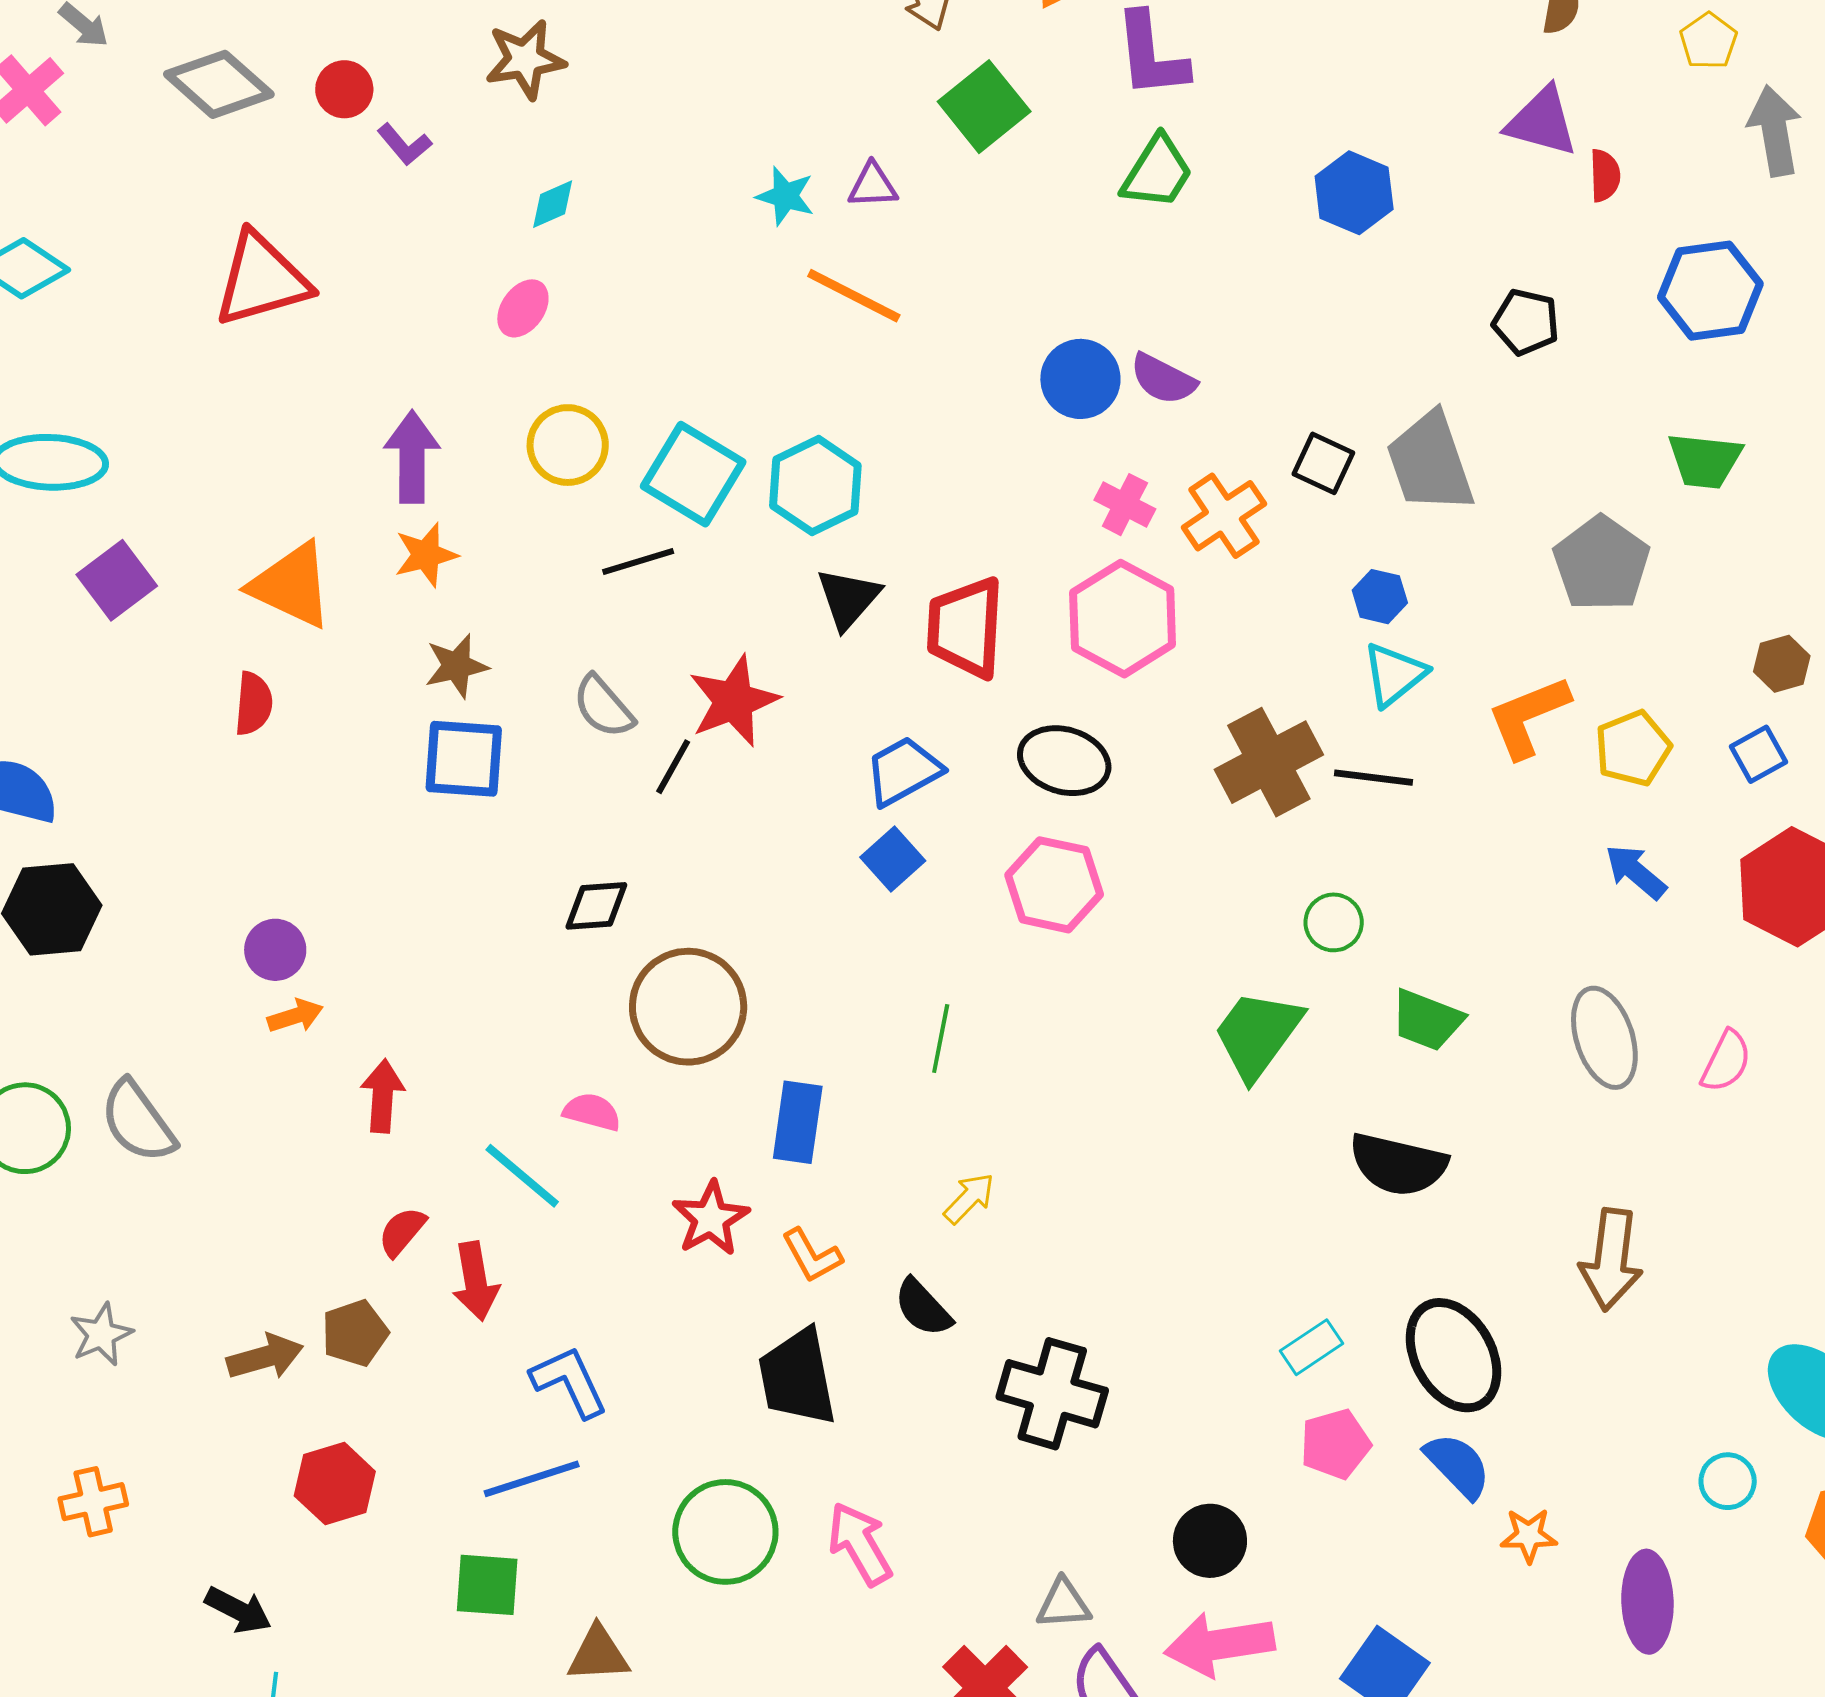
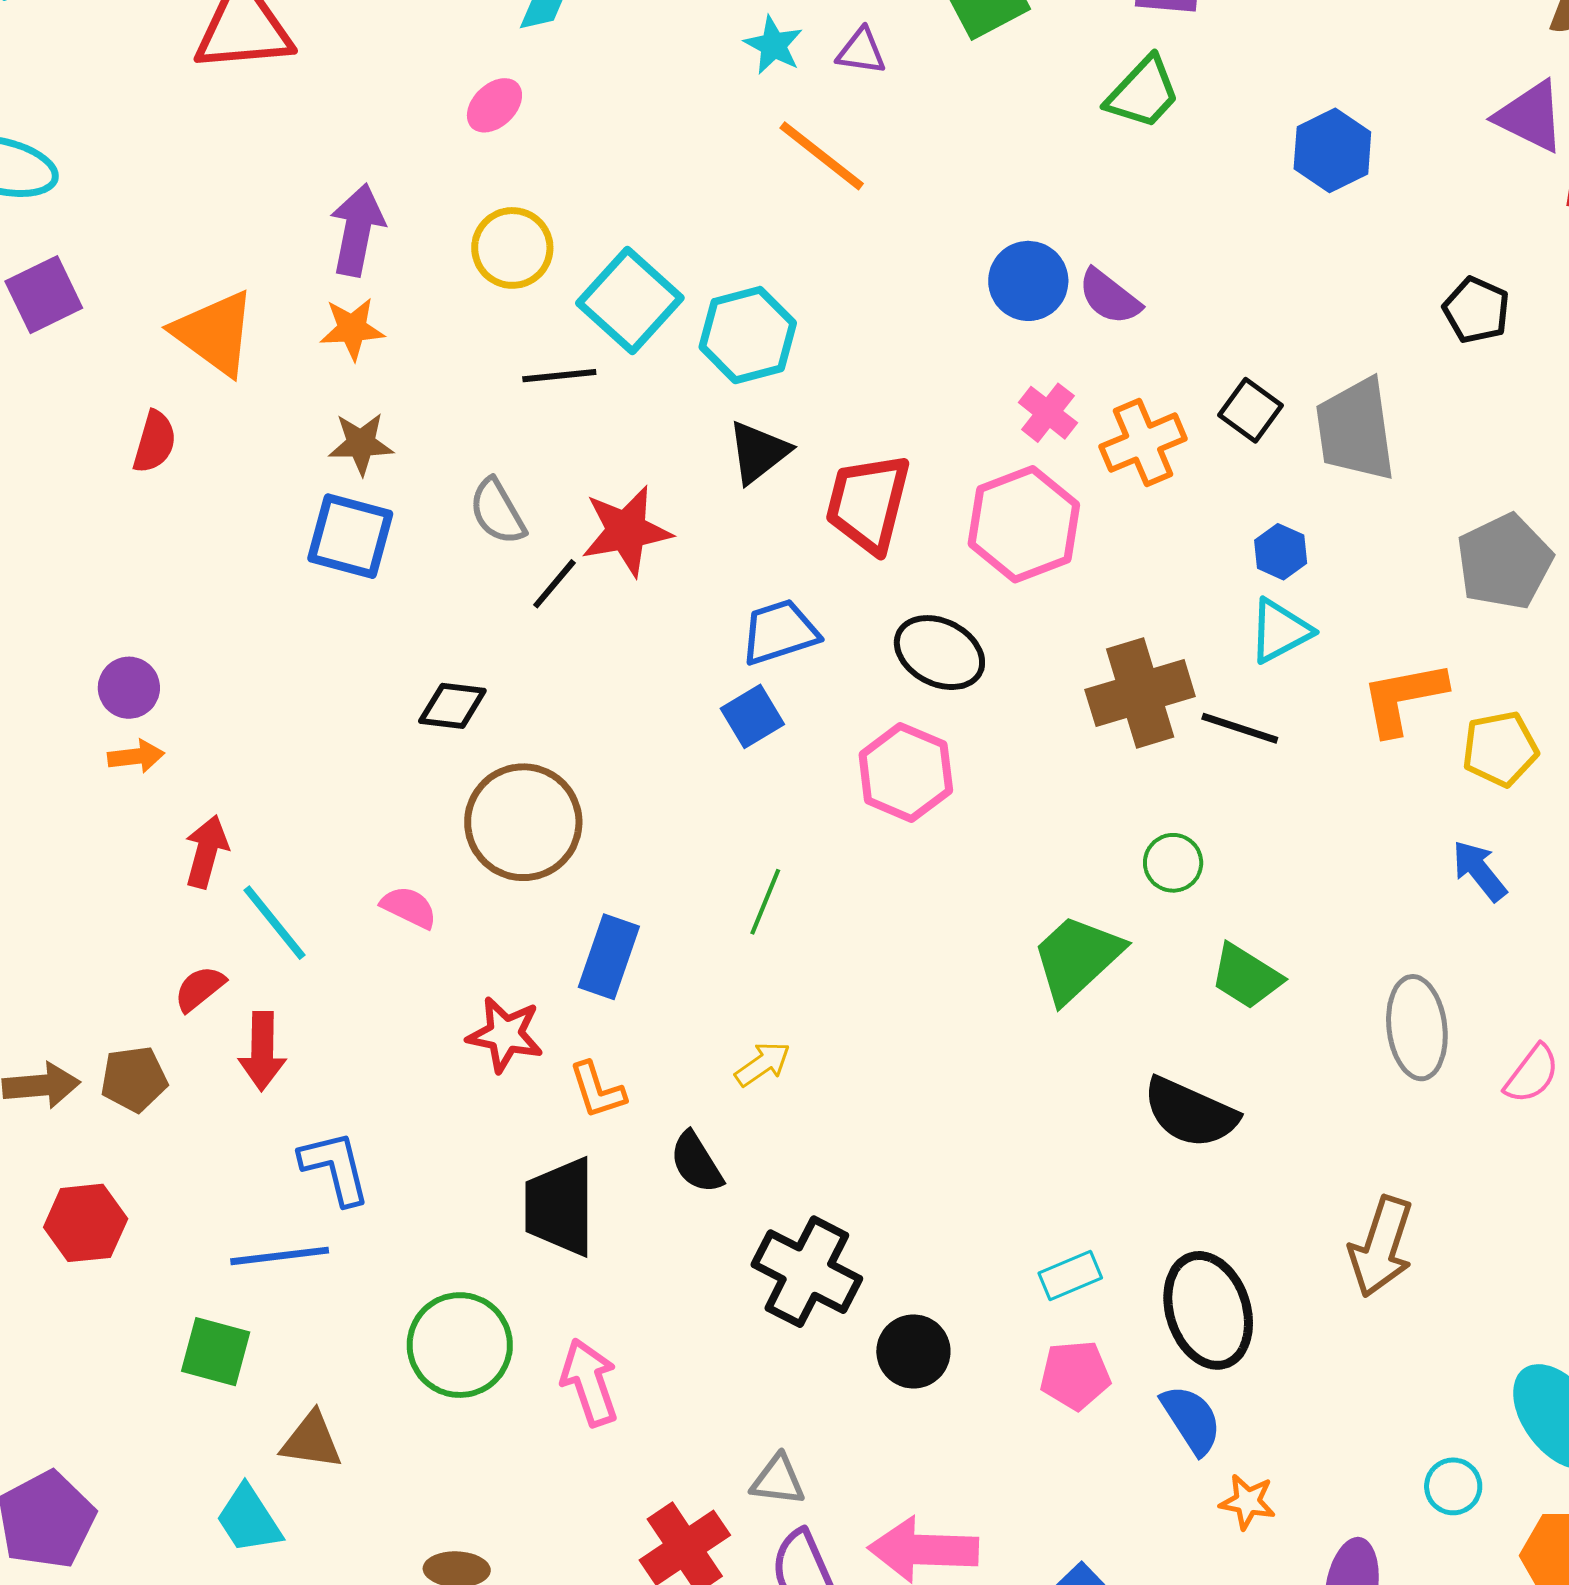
cyan line: (522, 1176) -> (274, 923), moved
red star: (711, 1218) -> (505, 1034), turned 30
black circle: (1210, 1541) -> (913, 1351), moved

